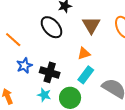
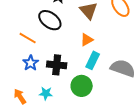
orange line: (13, 40) -> (28, 38), moved
cyan star: (44, 95) -> (46, 93), moved

